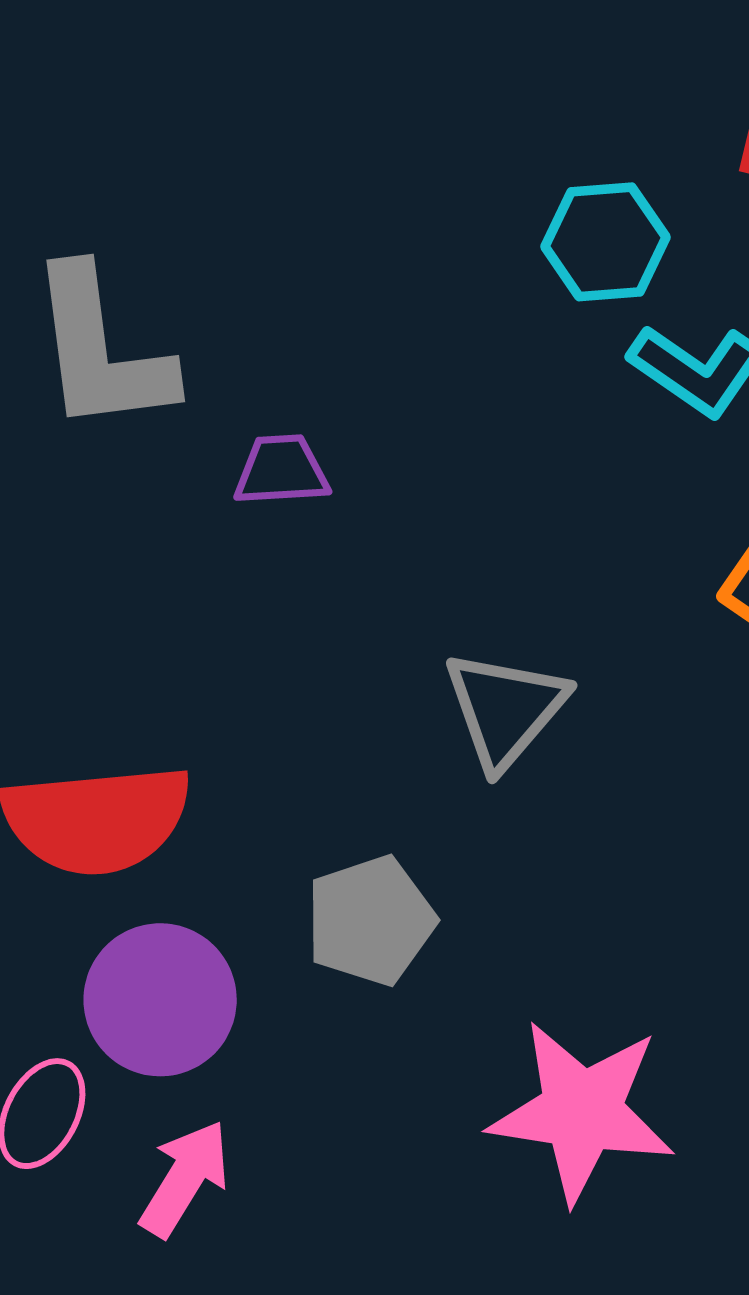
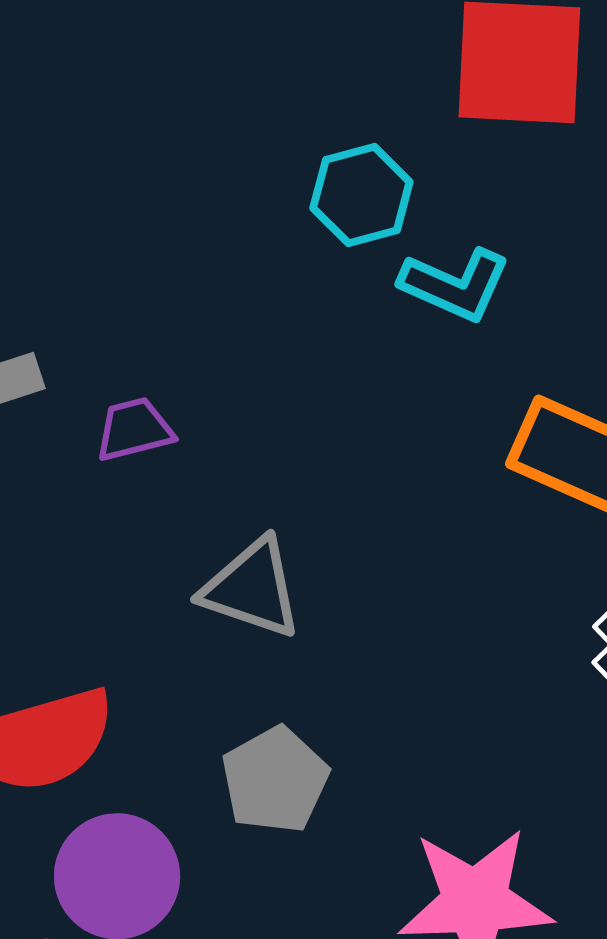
gray triangle: (505, 709) -> (252, 588), moved, turned -41

